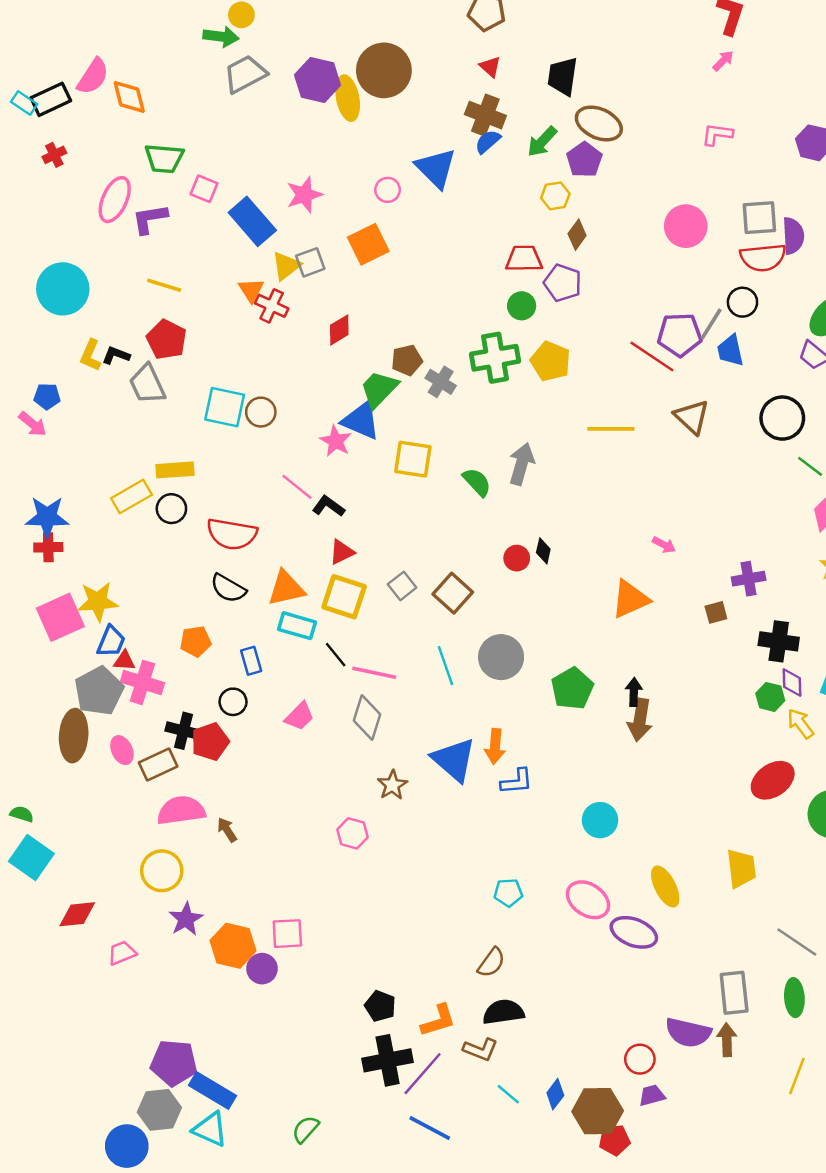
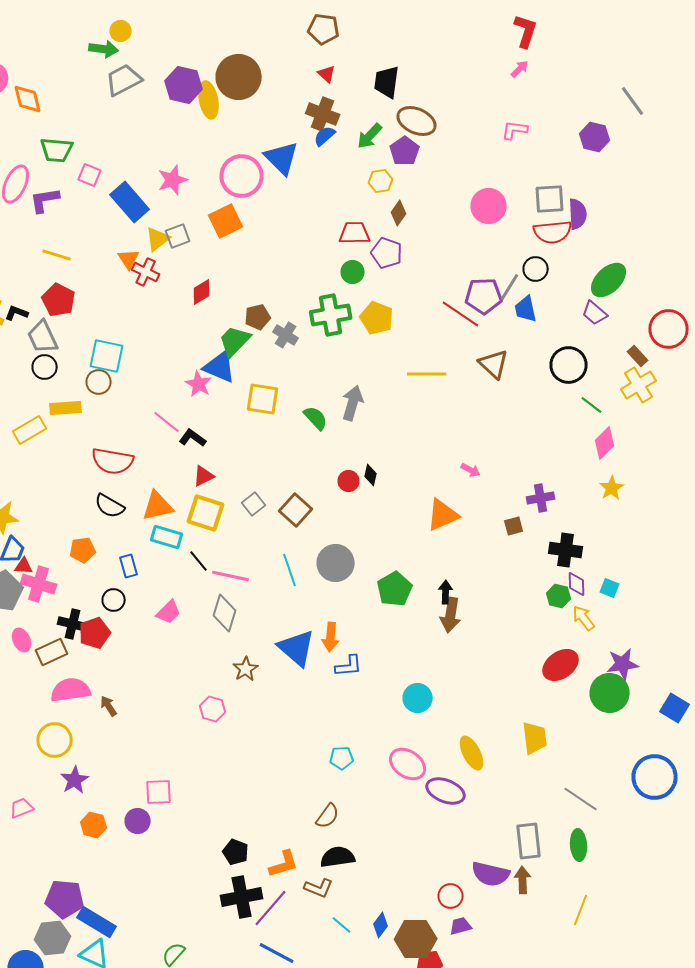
pink circle: (388, 190) -> (242, 176), size x2.0
brown circle: (261, 412) -> (99, 382), moved
black circle: (171, 509) -> (45, 367), moved
orange hexagon: (233, 946) -> (94, 825), moved, size x0.7

